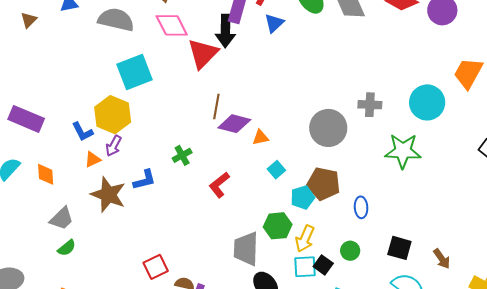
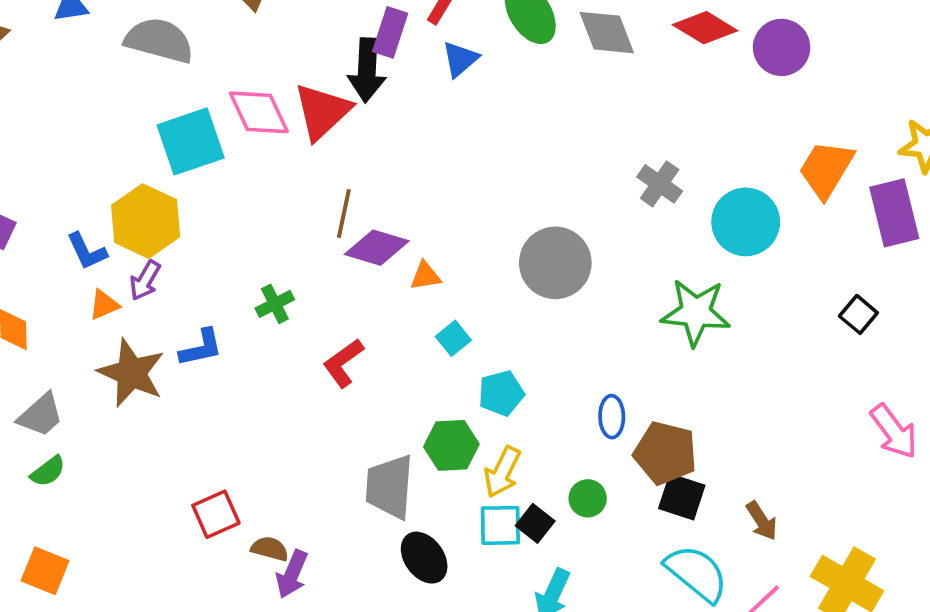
pink diamond: (172, 25) -> (259, 112), moved
gray cross: (370, 105) -> (660, 184), moved, turned 30
brown pentagon: (324, 184) -> (665, 453), moved

